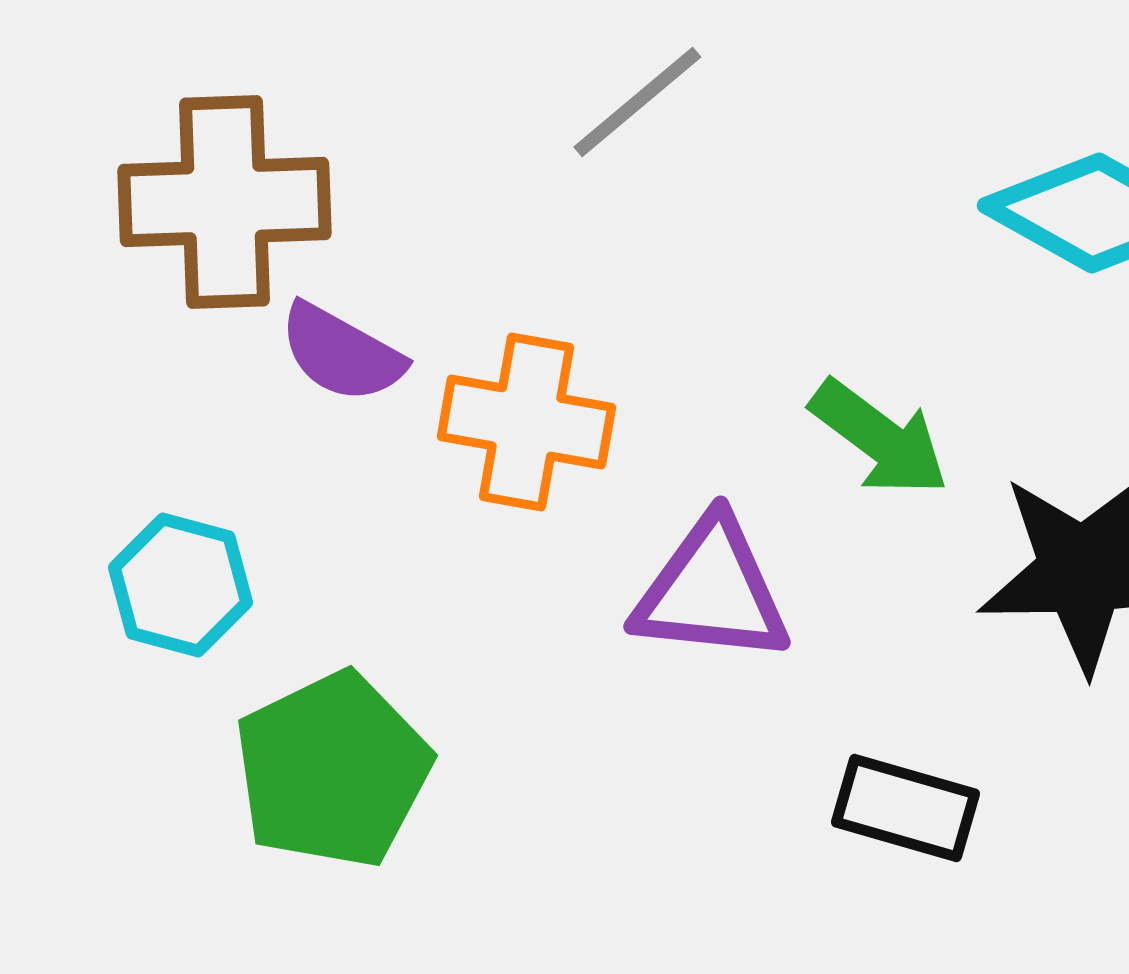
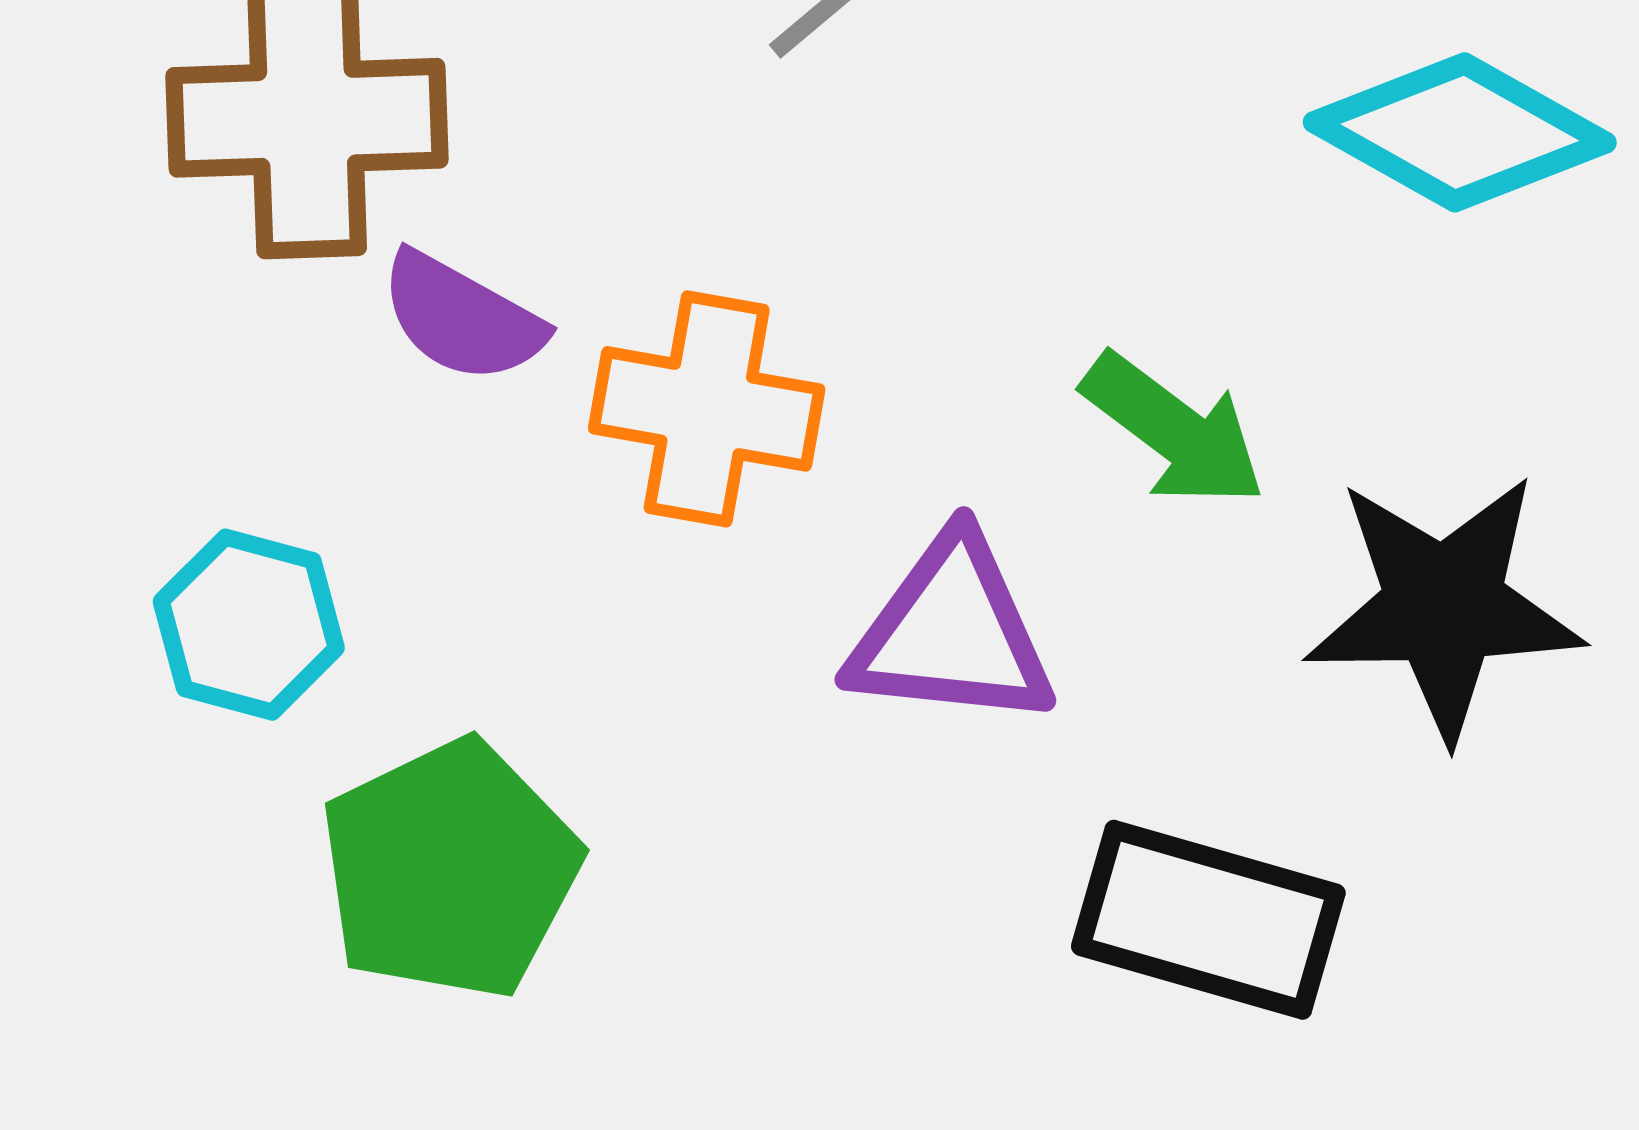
black rectangle: (905, 808) -> (1208, 920), size x1.4

